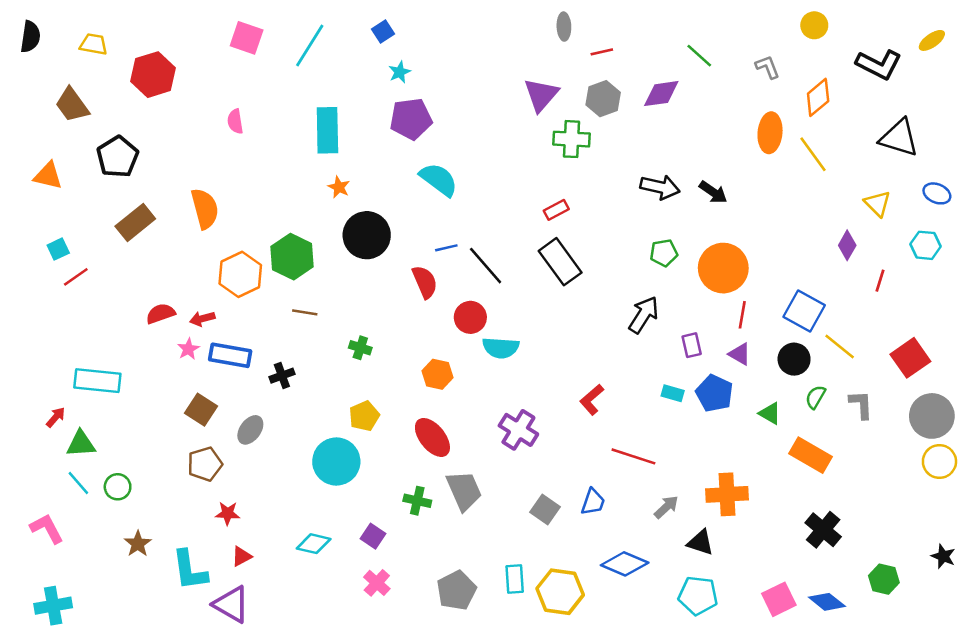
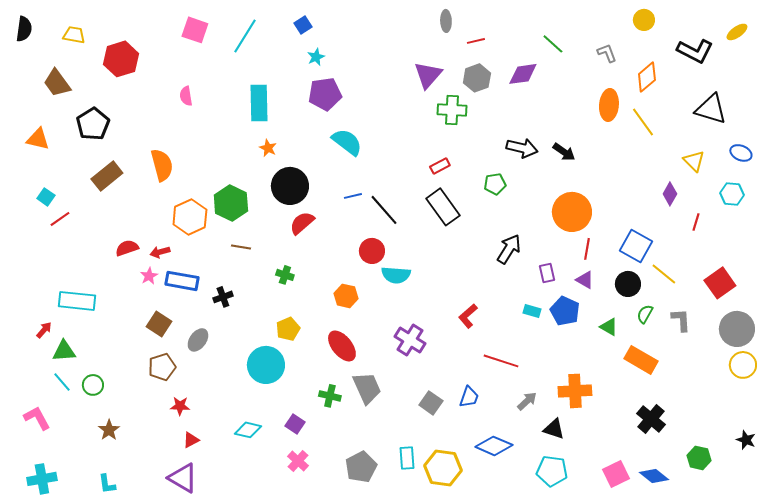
cyan square: (58, 249) -> (46, 197), turned -30
green pentagon: (664, 253) -> (495, 184), moved
red semicircle: (425, 282) -> (302, 223), moved, turned -108
cyan L-shape: (190, 570) -> (107, 484), moved, size x0.6

